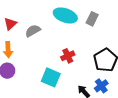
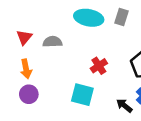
gray semicircle: (33, 31) -> (52, 42), turned 35

